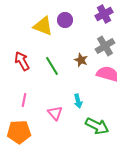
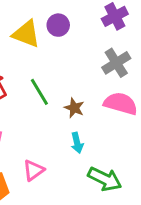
brown star: (81, 60) -> (74, 108), moved
pink triangle: (55, 113) -> (34, 170), moved, turned 35

